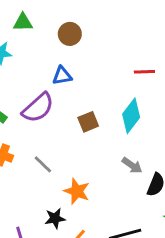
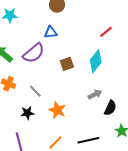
red line: (144, 72) -> (106, 32), turned -40
gray arrow: (132, 165) -> (95, 94), turned -64
black star: (55, 218) -> (27, 113), moved

